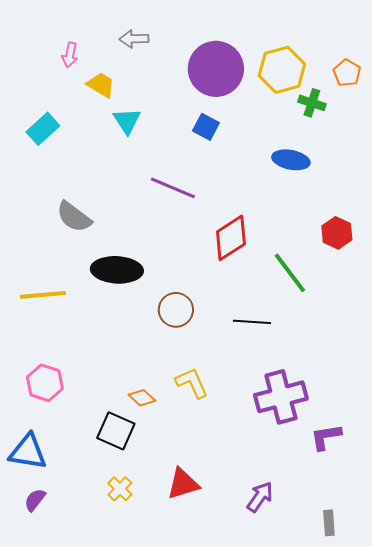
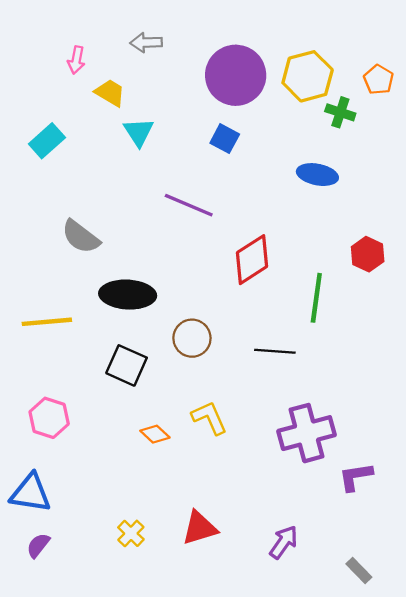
green line: (290, 273) -> (316, 298), turned 45
black square: (116, 431) -> (127, 365), moved
gray rectangle: (329, 523) -> (359, 570), turned -40

